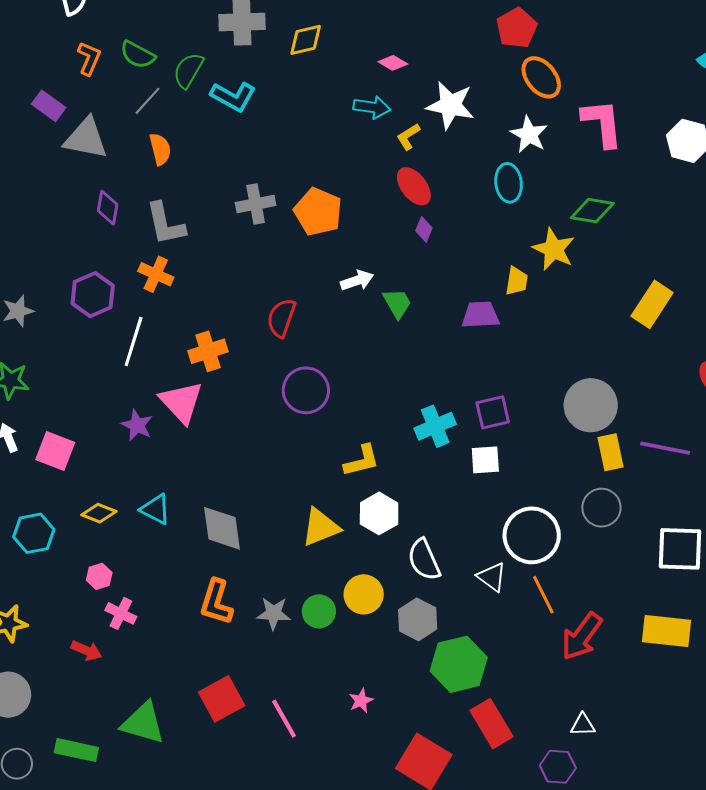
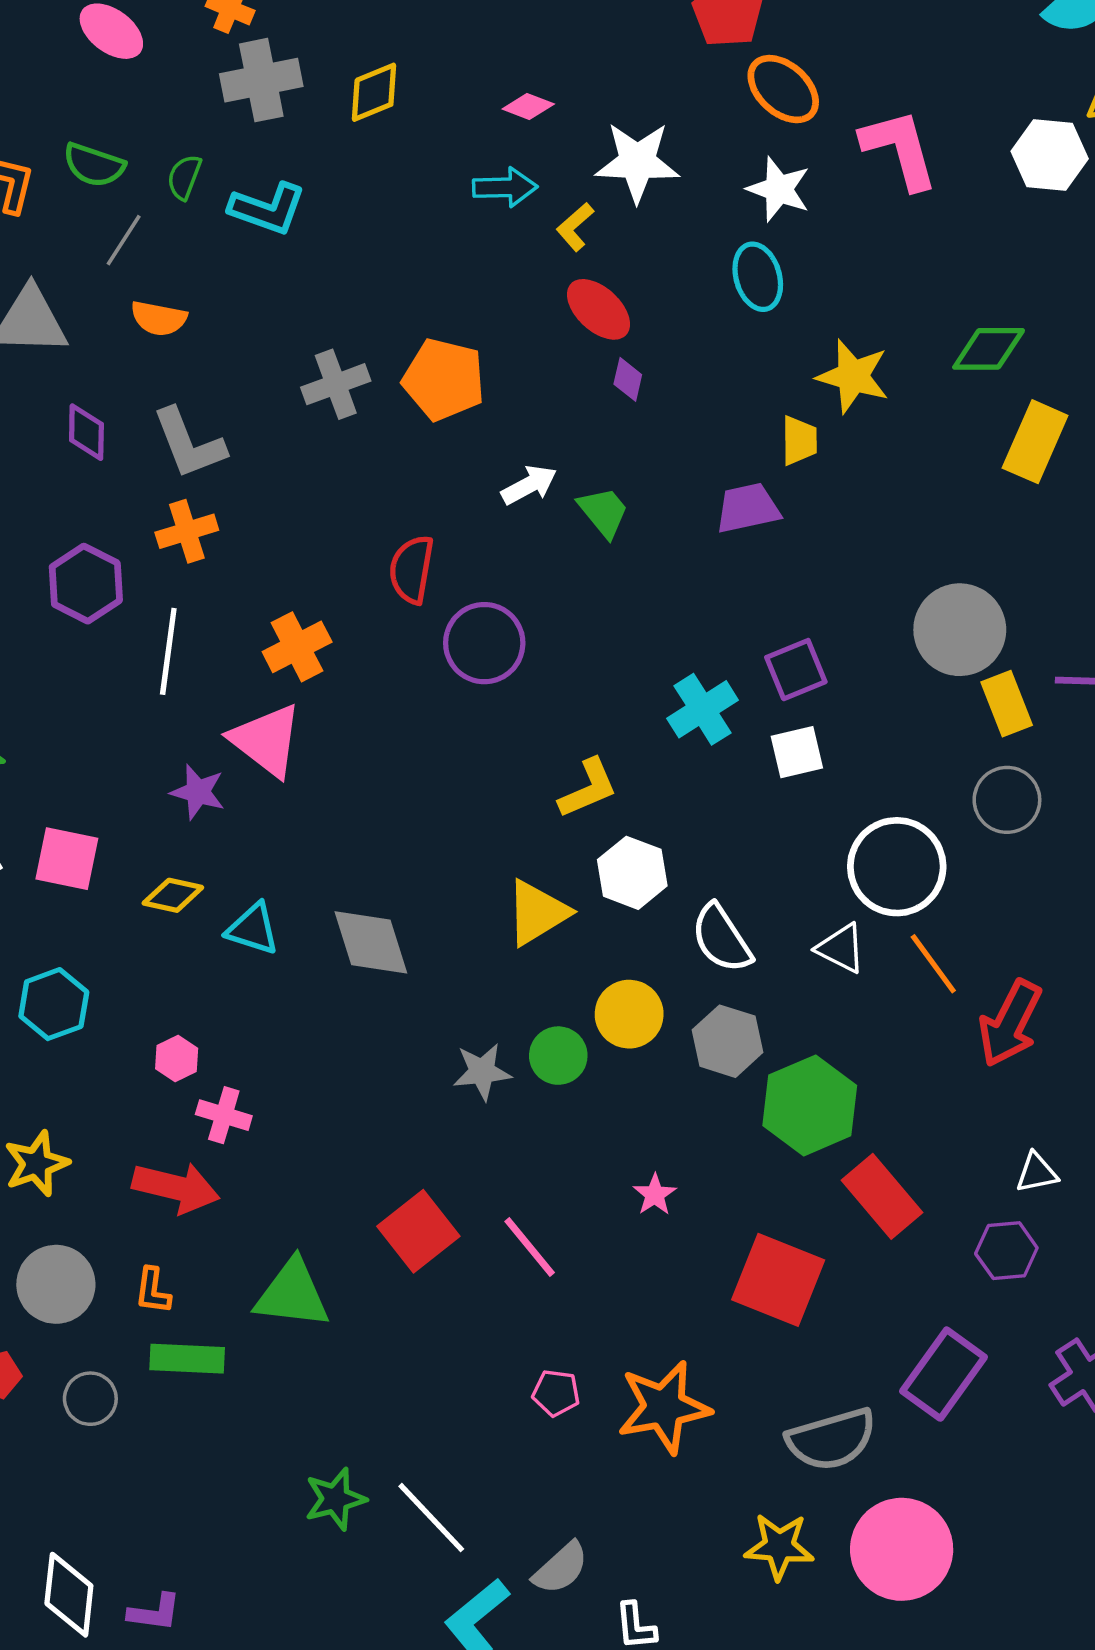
green semicircle: (188, 70) -> (184, 177), size x0.7
orange semicircle: (160, 149) -> (159, 318), turned 124
green diamond: (592, 211) -> (989, 349), moved
orange cross: (156, 274) -> (187, 531), turned -32
purple circle: (306, 390) -> (484, 643), moved
yellow diamond: (99, 513) -> (173, 895), moved
orange L-shape: (216, 602) -> (153, 1291), moved, size x0.6
red arrow: (86, 651) -> (176, 1188), size x1.6

